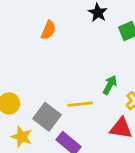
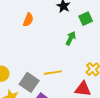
green arrow: (110, 85) -> (71, 38), moved

